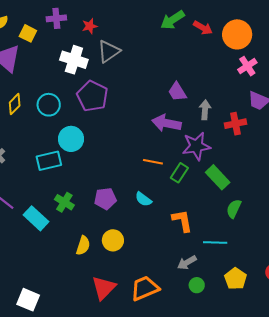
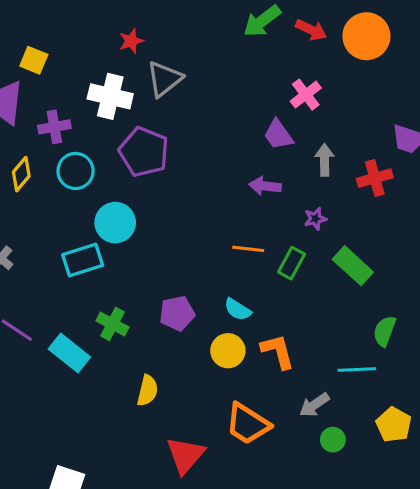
purple cross: (56, 18) -> (54, 127), moved
pink cross: (247, 66) -> (306, 95), moved
purple arrow: (166, 123) -> (265, 186), size x0.7
purple star: (196, 146) -> (315, 219), size x0.5
green semicircle: (234, 209) -> (384, 331), moved
orange L-shape: (182, 221) -> (278, 351), moved
yellow circle: (113, 240) -> (228, 351), moved
orange trapezoid: (145, 288) -> (248, 424), moved, turned -120

